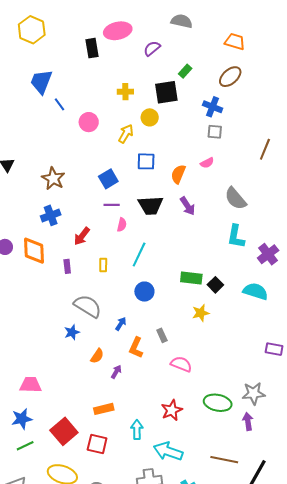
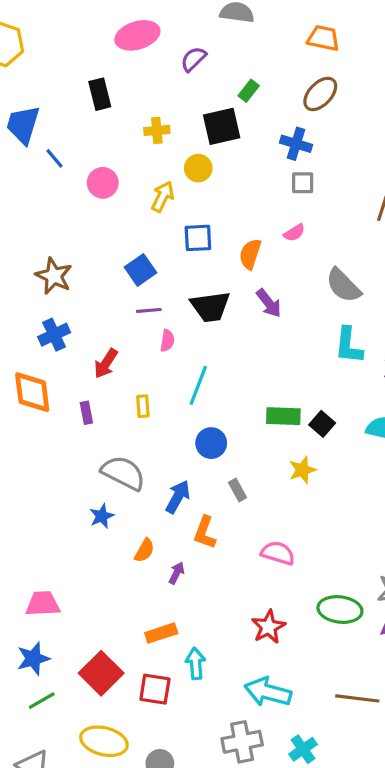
black rectangle: (92, 48) -> (100, 94), moved
blue arrow: (121, 324) -> (178, 497), size x1.5
gray rectangle: (162, 335) -> (237, 490), moved
cyan arrow: (137, 430) -> (196, 663), moved

